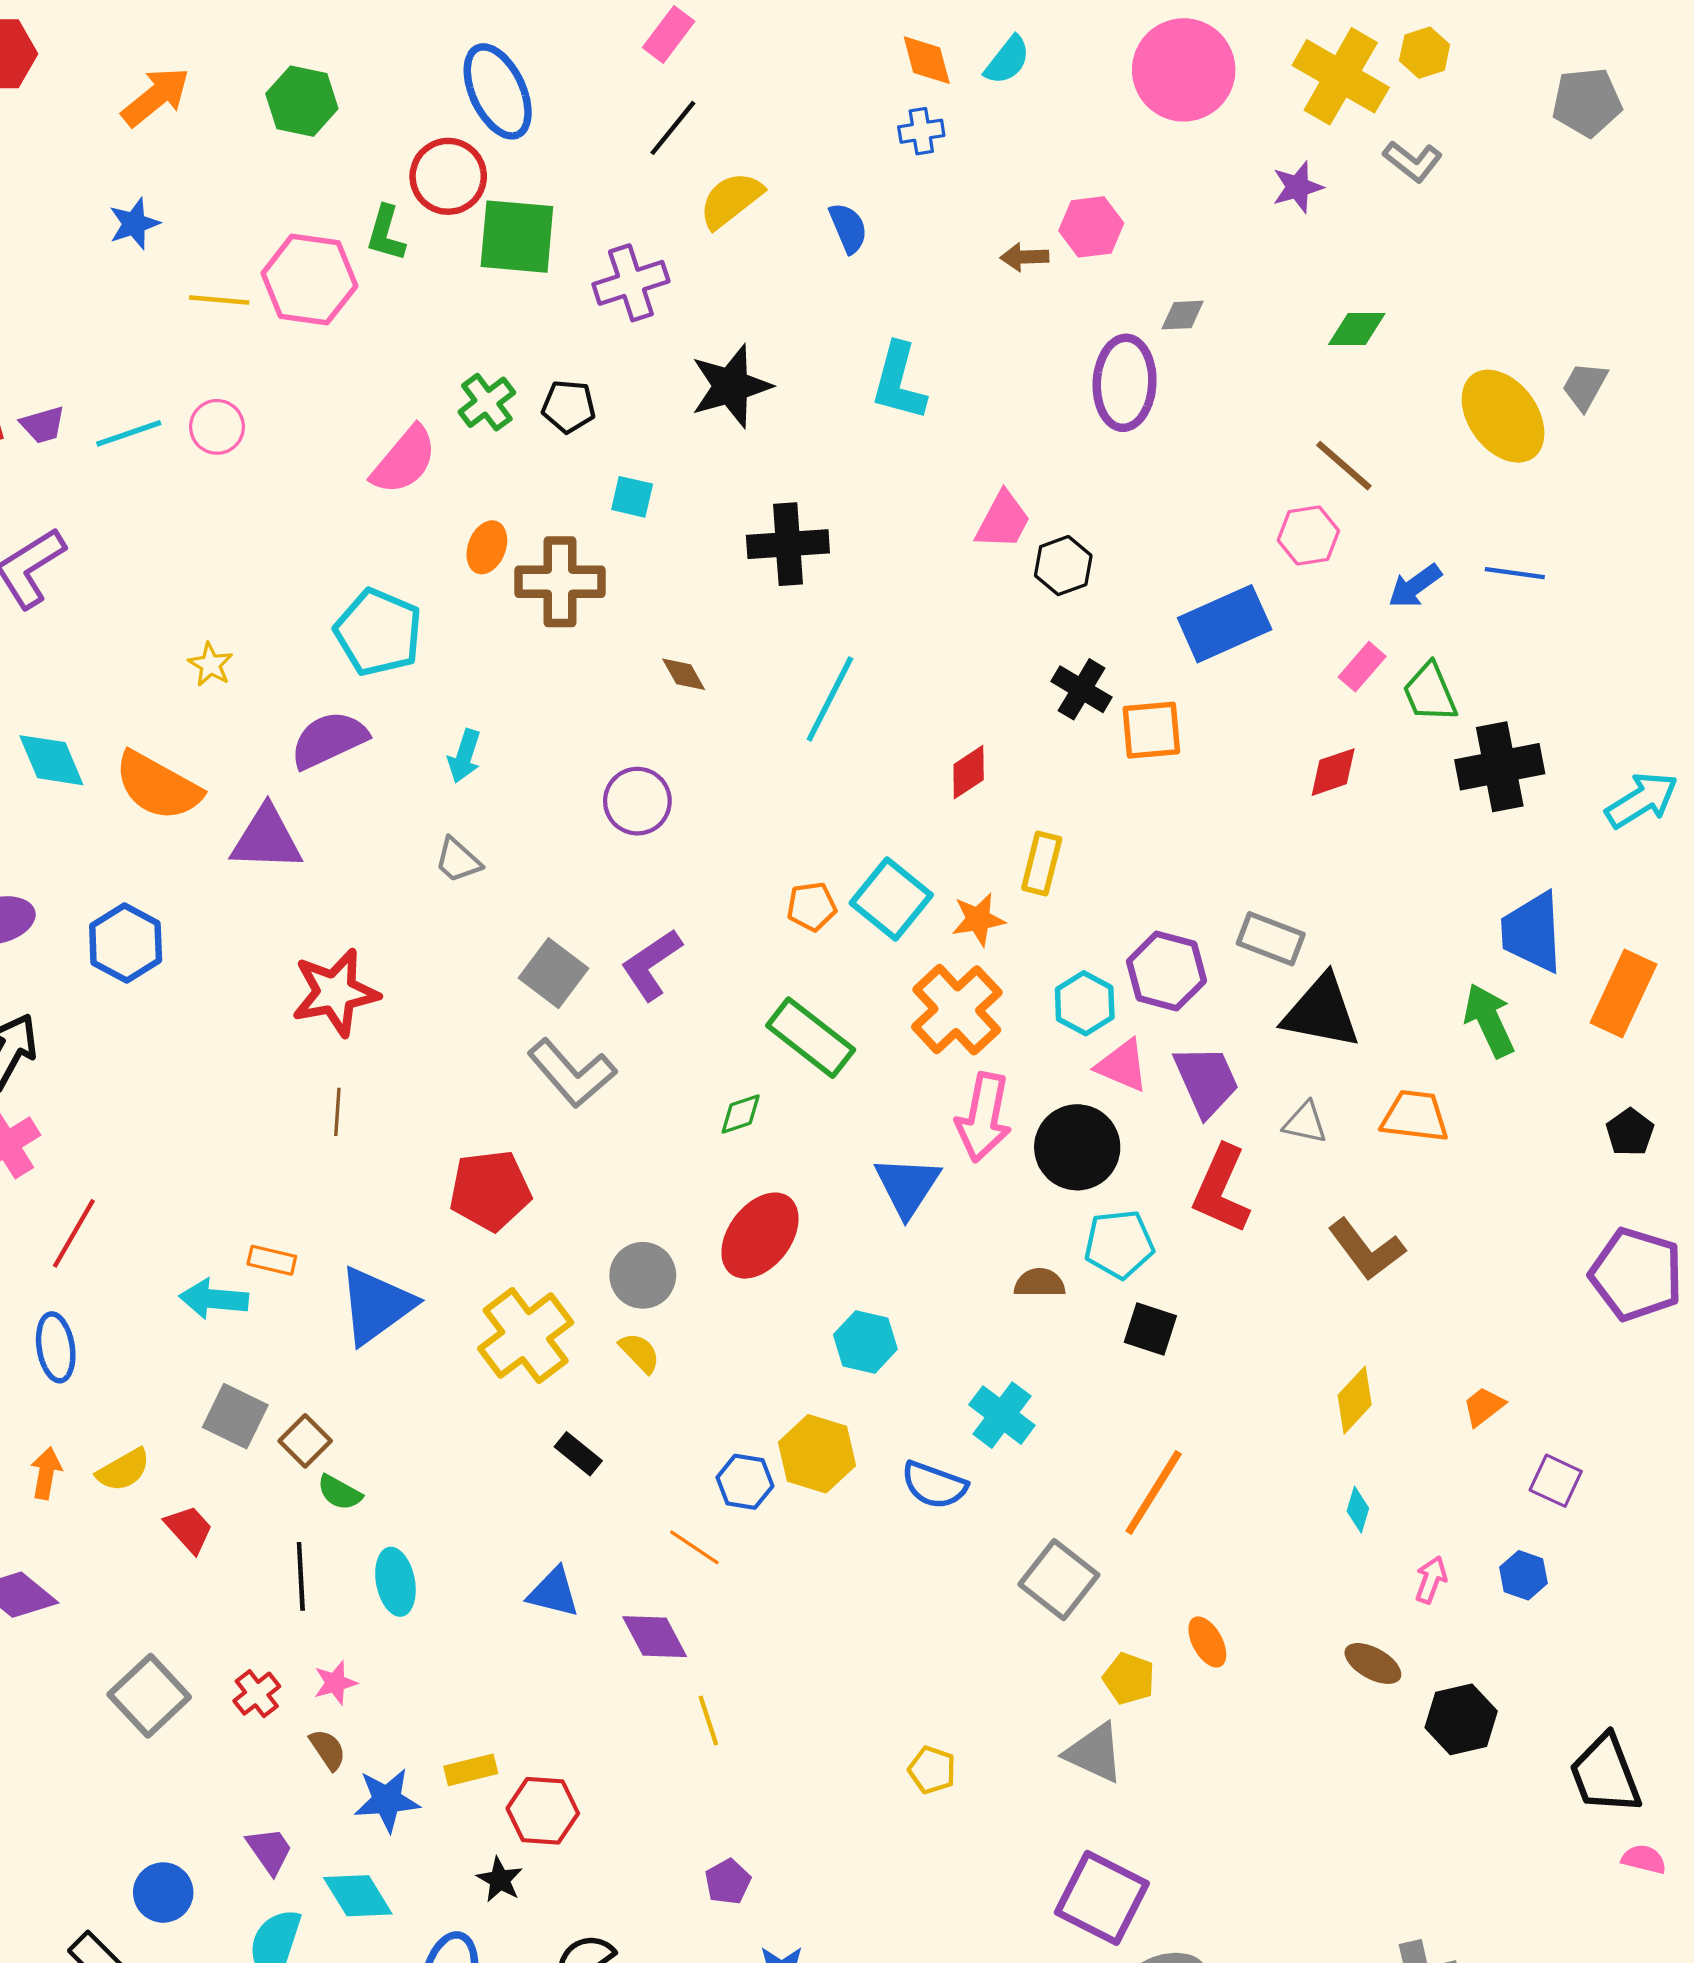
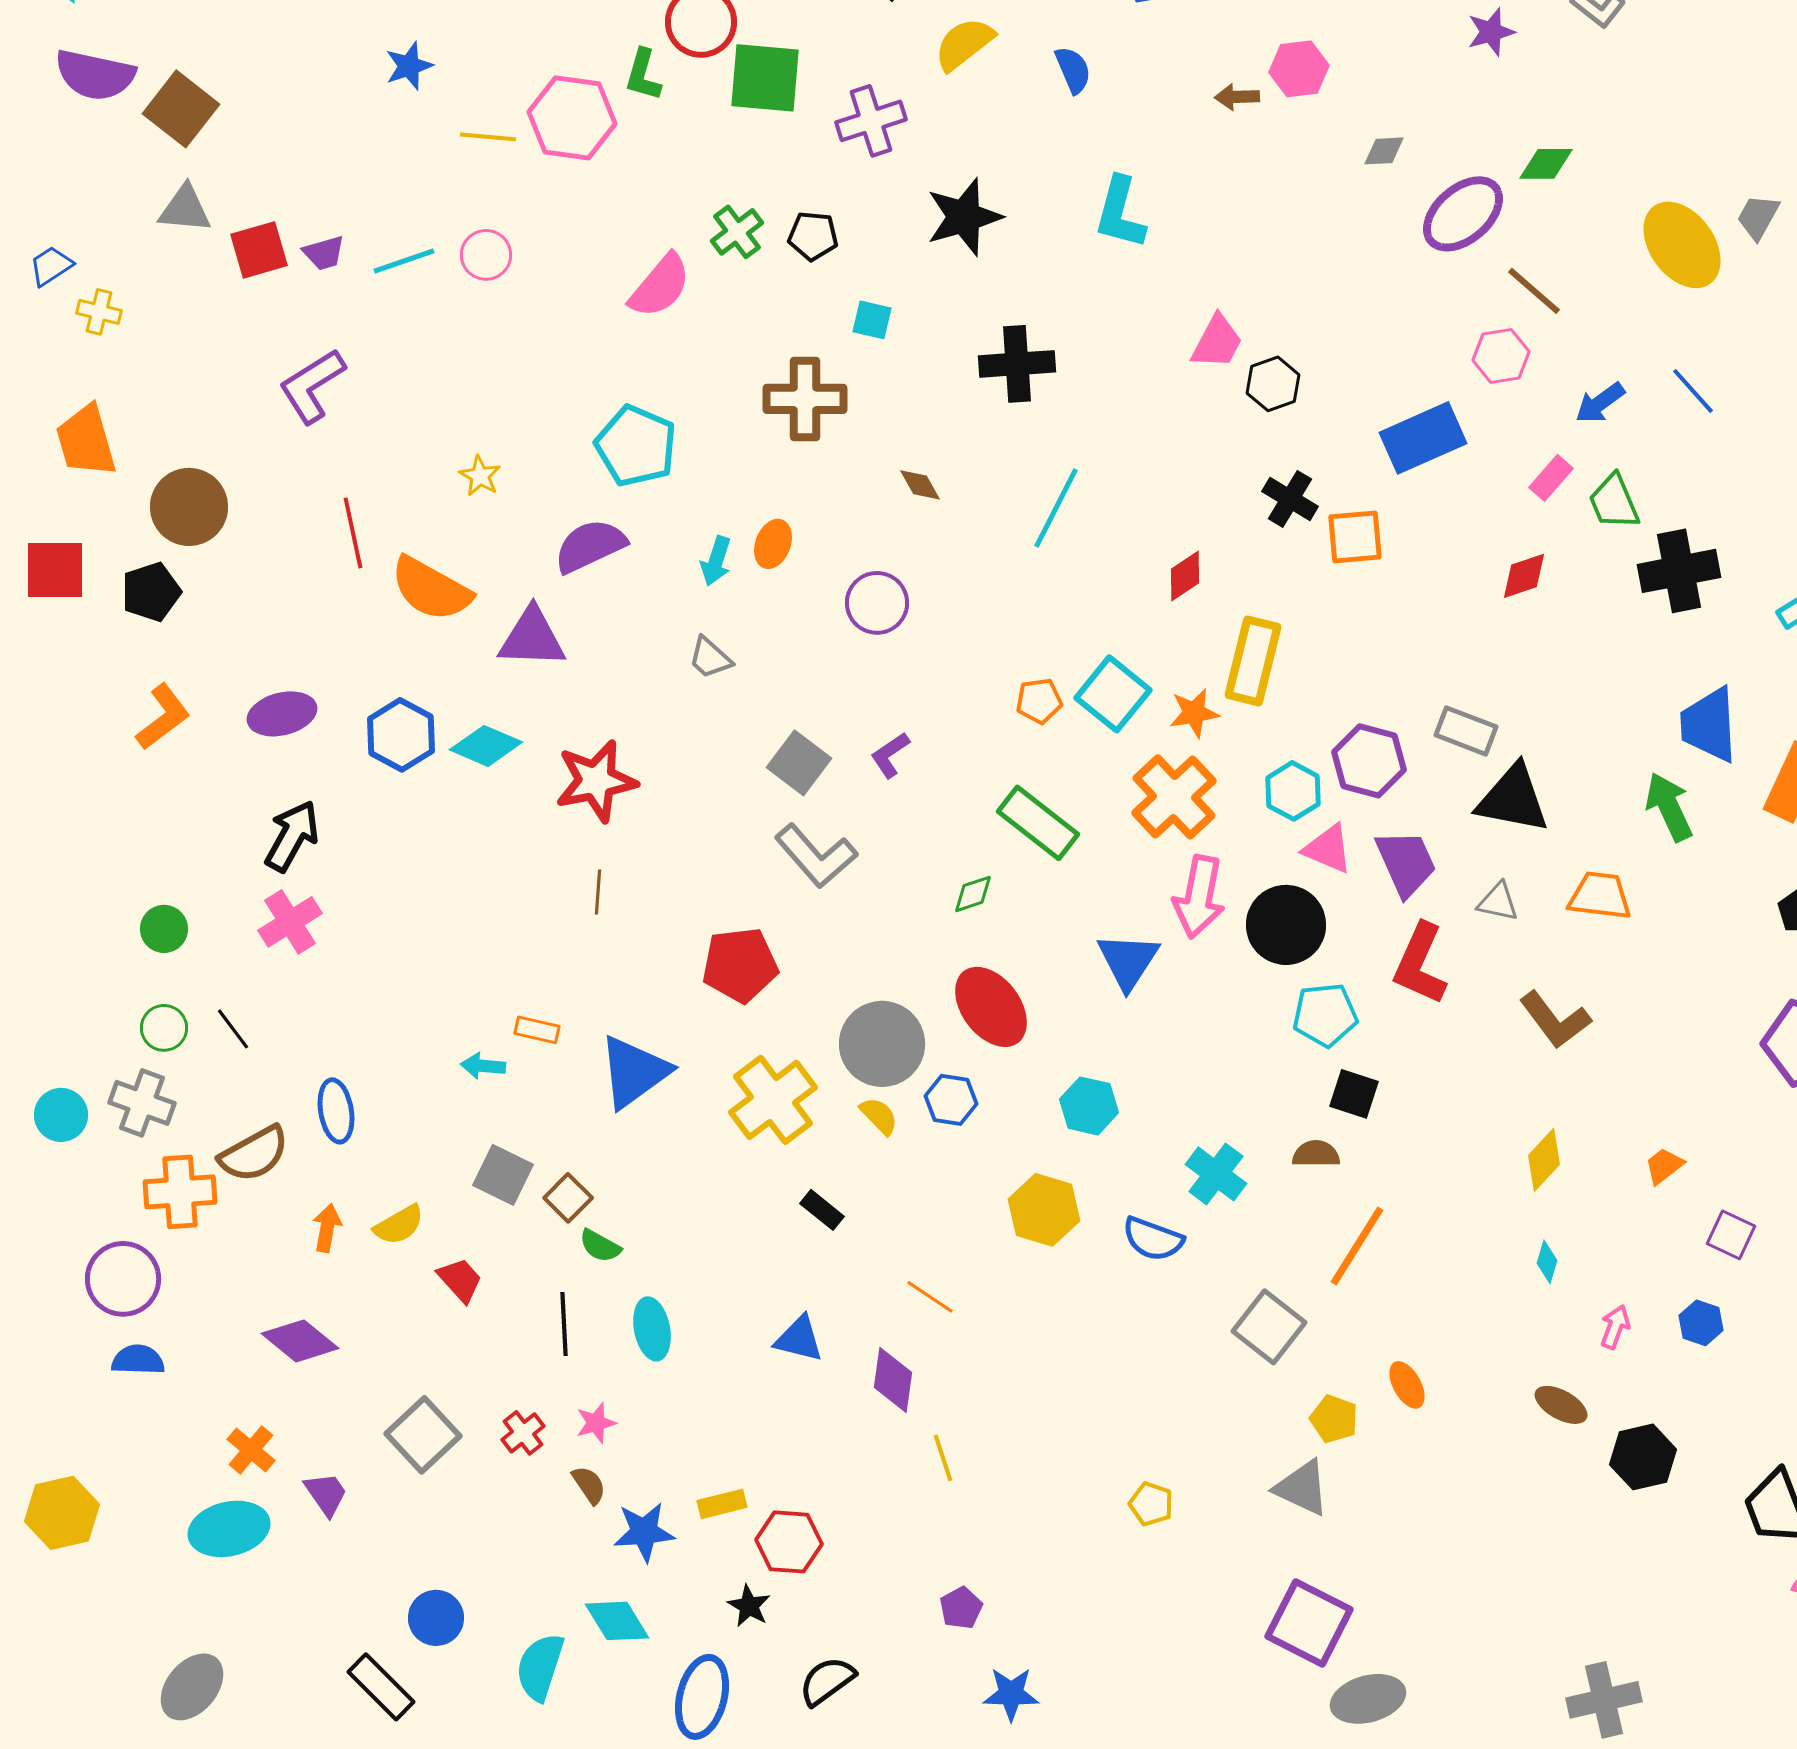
purple ellipse: (1125, 383) -> (1463, 214), moved, turned 46
orange ellipse: (487, 547) -> (773, 544), moved
blue line: (1515, 573) -> (1693, 391), turned 40
cyan diamond: (51, 760) -> (486, 746), moved, turned -44
yellow rectangle: (1042, 863) -> (1253, 661), size x1.5
purple L-shape: (651, 965) -> (890, 755), size x0.7
red line: (74, 1233) -> (353, 533), moved, turned -42
red ellipse: (760, 1236) -> (991, 1007), turned -74
gray circle: (643, 1275) -> (882, 1044), size x1.4
brown semicircle: (1040, 1283) -> (1316, 1154), moved
cyan arrow: (214, 1299) -> (483, 1066), size x0.7
blue hexagon: (745, 1482) -> (951, 1100), moved
purple diamond: (655, 1637) -> (893, 1380), turned 36
purple trapezoid: (270, 1851) -> (326, 1494), moved

